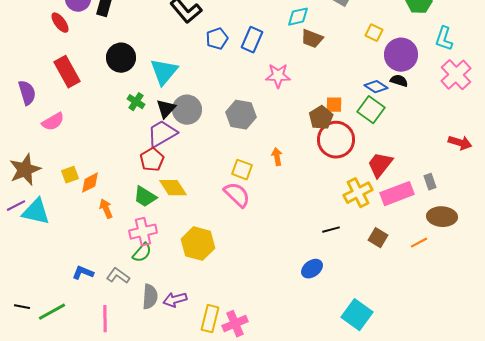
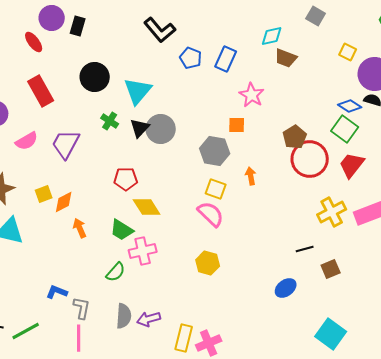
blue pentagon: (217, 39) -> (191, 58), turned -30
pink star: (278, 76) -> (252, 95), turned 30
orange square: (334, 105) -> (237, 125), moved
gray hexagon: (241, 115) -> (215, 151), moved
purple trapezoid: (162, 134) -> (66, 144), moved, turned -32
red pentagon: (152, 160) -> (126, 179), turned 30
red trapezoid: (380, 165) -> (352, 165), moved
green trapezoid: (145, 197) -> (122, 230), moved
pink cross: (143, 232) -> (143, 251), moved
brown square: (378, 238) -> (331, 269), moved, turned 36
yellow hexagon: (198, 244) -> (208, 263), moved, size x0.7
gray L-shape: (118, 276) -> (82, 308), moved, turned 65

